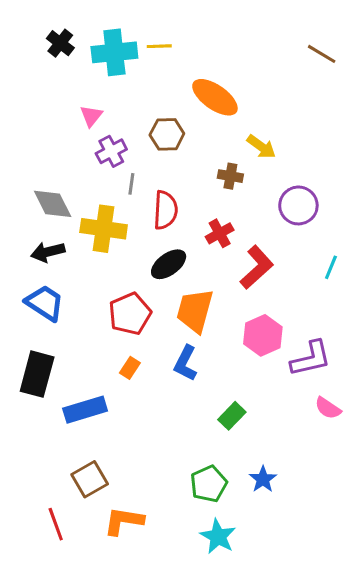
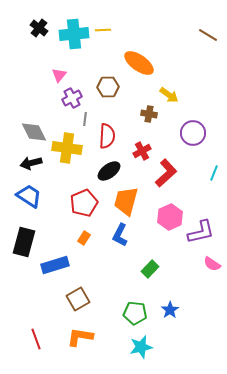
brown square: (90, 479) -> (78, 299), moved
green pentagon: (209, 484) -> (135, 313), turned 30
cyan star: (218, 536) -> (141, 347), turned 30

